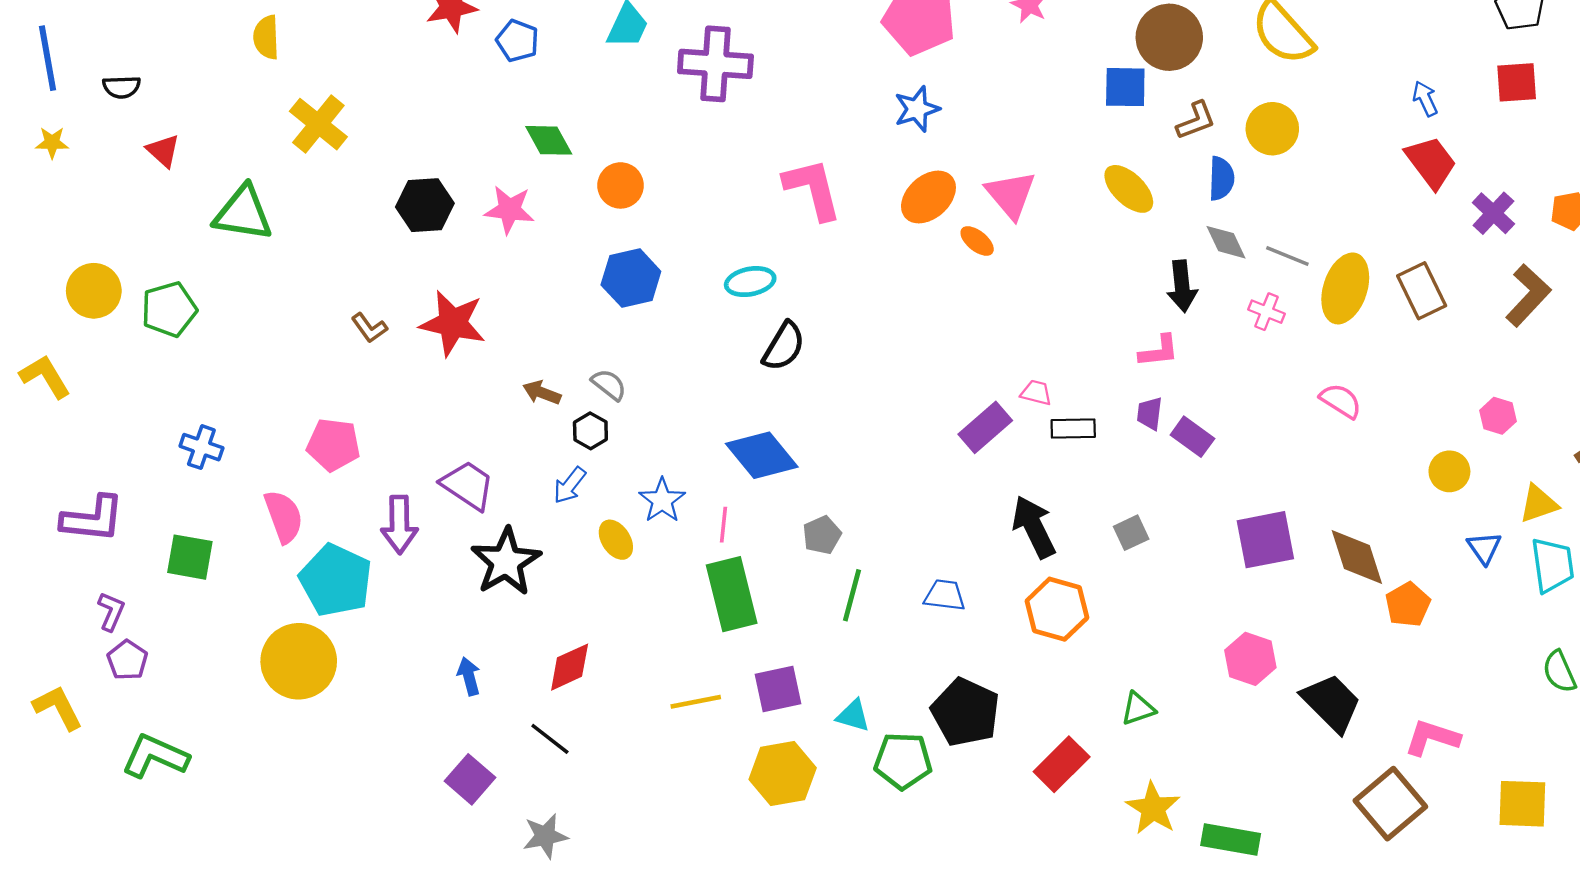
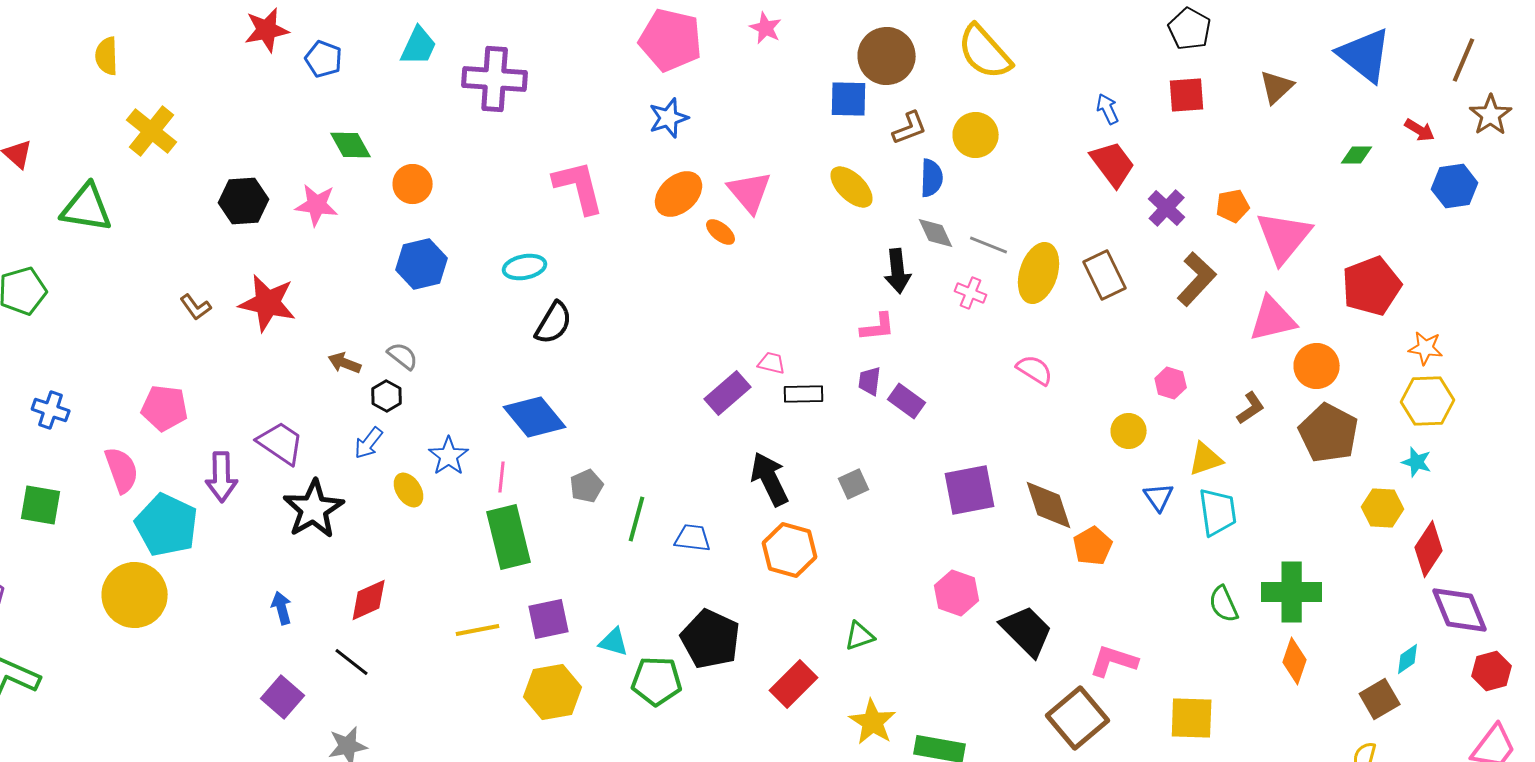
green line: (852, 595) -> (637, 519), moved

